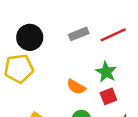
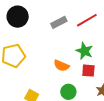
black circle: (30, 37) -> (18, 17), moved
red square: (108, 96) -> (88, 71), turned 32

